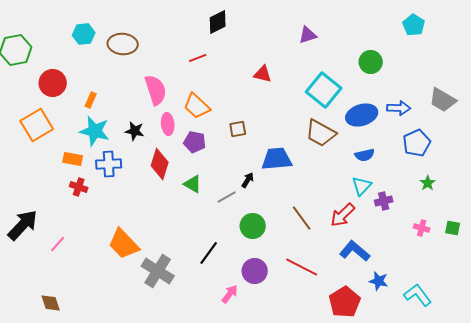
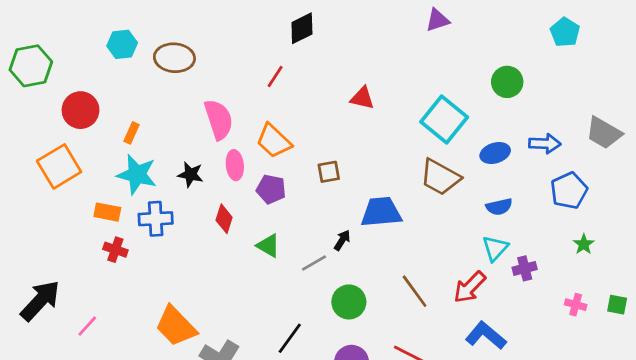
purple triangle: (308, 35) -> (437, 20), moved
red line: (198, 58) -> (275, 77), turned -36
blue ellipse: (362, 115) -> (495, 153), size x0.7
red diamond: (160, 164) -> (224, 219), size x0.7

